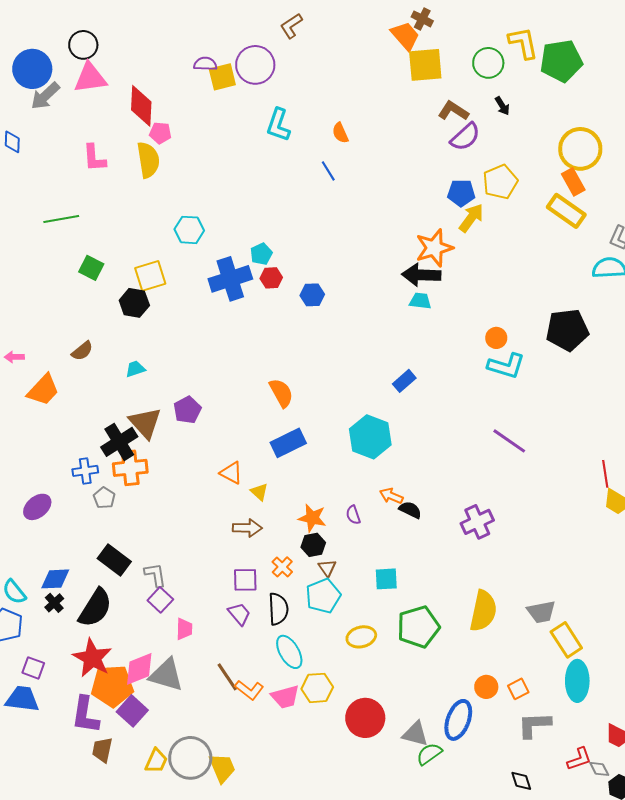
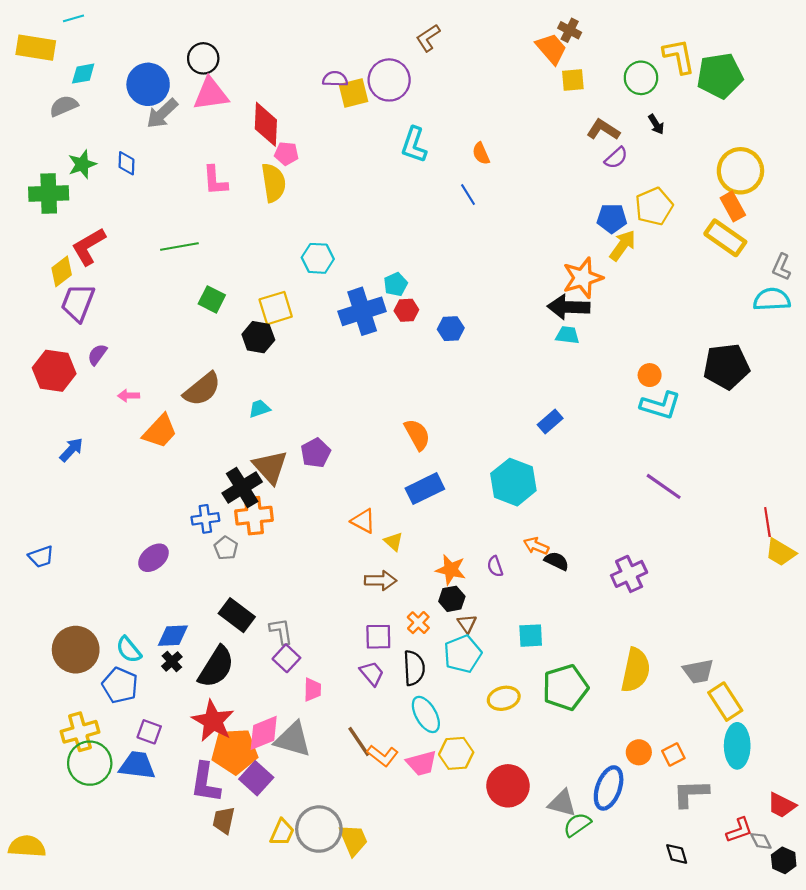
yellow square: (425, 65) -> (573, 80), size x0.6
purple semicircle: (465, 137) -> (616, 158), size x0.7
brown semicircle: (82, 351) -> (202, 389), size x1.6

